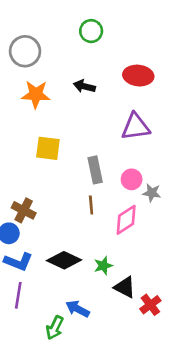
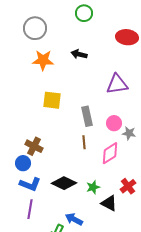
red ellipse: (138, 76) -> (127, 37), moved
red cross: (150, 305) -> (128, 186), moved

